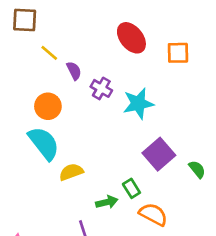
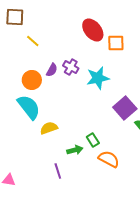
orange square: (178, 53) -> (116, 43), moved
purple semicircle: (74, 71) -> (52, 70), moved, turned 56
purple square: (159, 154) -> (125, 108), moved

